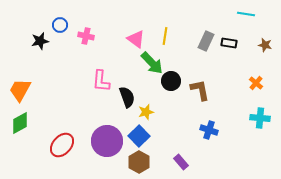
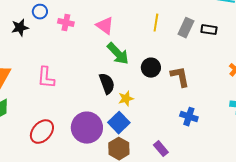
yellow line: (165, 36) -> (156, 23), moved
pink triangle: (136, 39) -> (105, 26), moved
green arrow: (152, 63) -> (118, 54), moved
pink L-shape: (101, 81) -> (46, 78), moved

